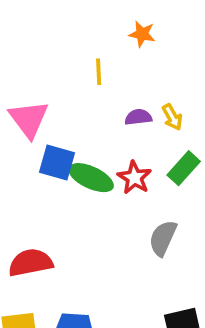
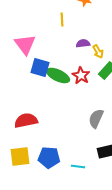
yellow arrow: (172, 117) -> (98, 51), moved
gray semicircle: (163, 238) -> (96, 118), moved

